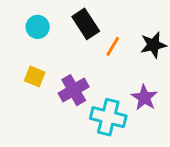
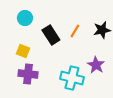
black rectangle: (86, 24) -> (51, 35), moved
purple cross: (74, 90) -> (28, 74), moved, turned 36

